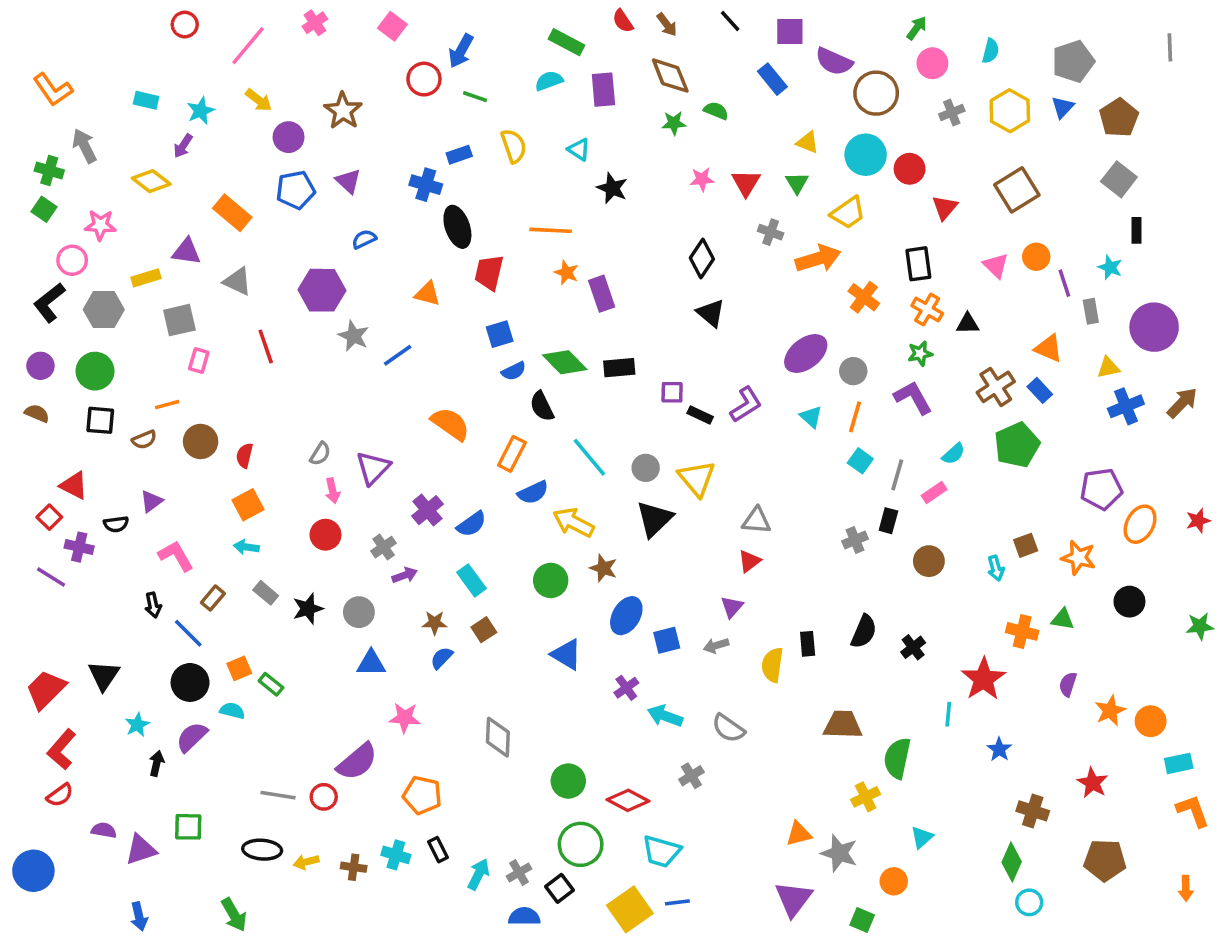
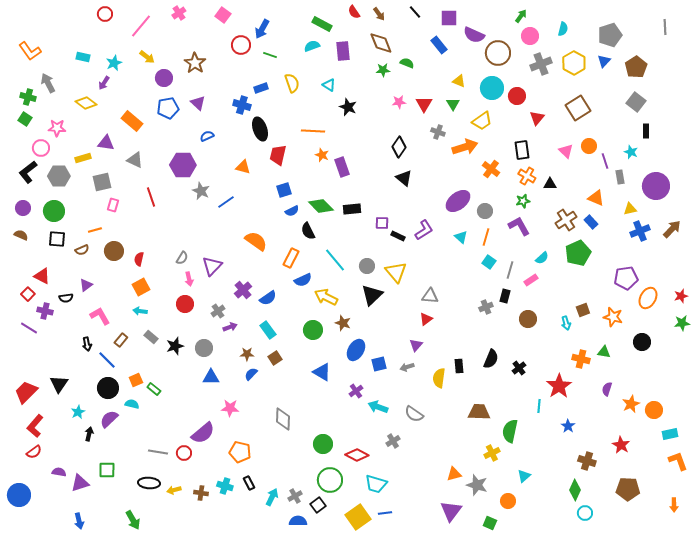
gray cross: (952, 112) -> (541, 64), size x1.5
green star: (1200, 626) -> (682, 323), moved

